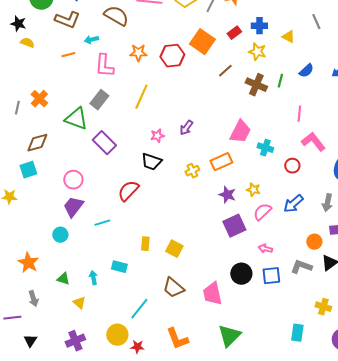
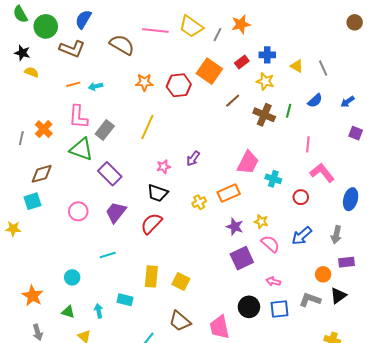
gray line: (316, 22) -> (323, 68), moved
cyan arrow: (91, 40) -> (96, 86), moved
pink L-shape: (104, 66) -> (78, 117), moved
red semicircle: (128, 191) -> (151, 224), moved
purple trapezoid: (73, 207) -> (116, 212), moved
pink semicircle: (262, 212) -> (270, 244), turned 84
cyan circle: (60, 235) -> (72, 277), moved
yellow rectangle: (145, 244) -> (151, 276), size x1.5

